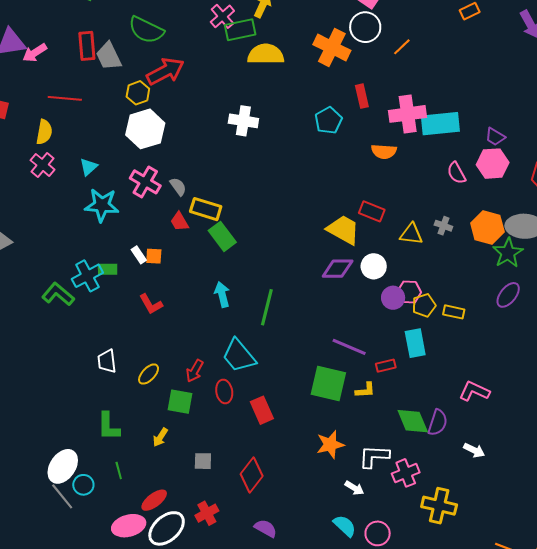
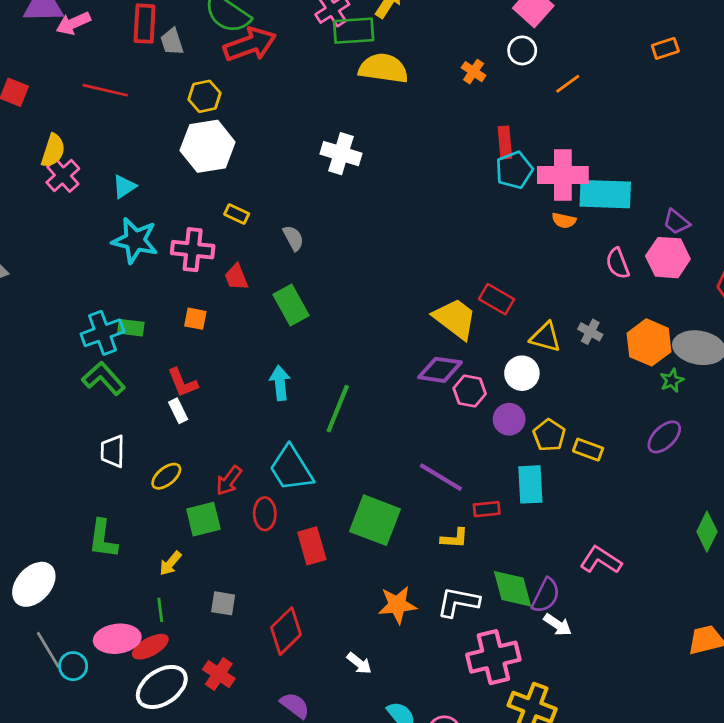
white circle: (365, 27) -> (522, 50), size x0.7
orange cross: (332, 47) -> (474, 72), size x0.5
gray trapezoid: (109, 56) -> (172, 42), size x0.7
red arrow: (165, 71) -> (250, 44), moved
cyan pentagon: (328, 120) -> (514, 170), moved
yellow semicircle: (44, 132) -> (53, 151), moved
orange semicircle: (384, 152) -> (564, 221), moved, size x0.7
pink cross: (145, 182) -> (193, 250), moved, turned -32
gray semicircle: (178, 187) -> (293, 238), moved
yellow rectangle: (206, 209) -> (237, 214), moved, size x0.6
green star: (508, 253) -> (672, 380), size x0.6
white rectangle: (139, 255) -> (178, 411), moved
white circle: (374, 266) -> (522, 373), moved
pink hexagon: (409, 292) -> (470, 391), moved
green L-shape: (58, 294) -> (104, 378), moved
yellow pentagon: (424, 305) -> (549, 435), turned -30
green square: (328, 383) -> (375, 520), moved
green square: (180, 402) -> (203, 519), turned -32
white arrow: (474, 450) -> (558, 625), moved
white L-shape: (374, 456) -> (458, 602), moved
green line: (119, 470) -> (160, 610), moved
pink cross: (406, 473) -> (493, 657), size x1.4
cyan circle: (83, 485) -> (73, 666), moved
white arrow: (354, 488) -> (359, 663), moved
gray line: (62, 496) -> (48, 650), moved
red cross: (207, 513) -> (219, 674), turned -35
pink ellipse: (129, 526) -> (117, 639), moved

